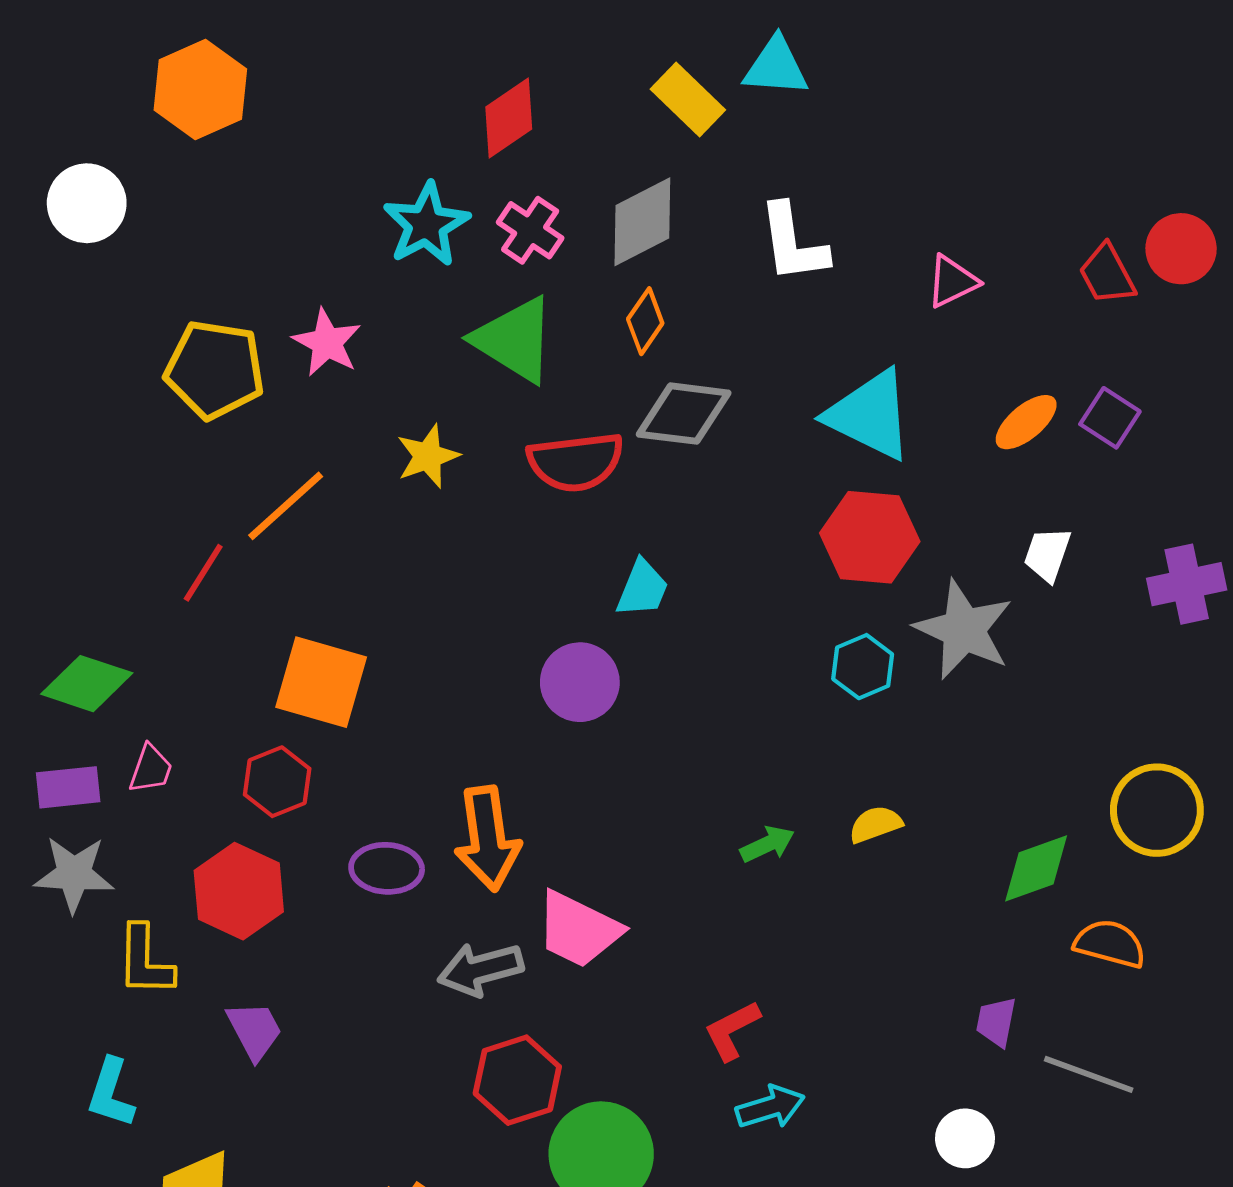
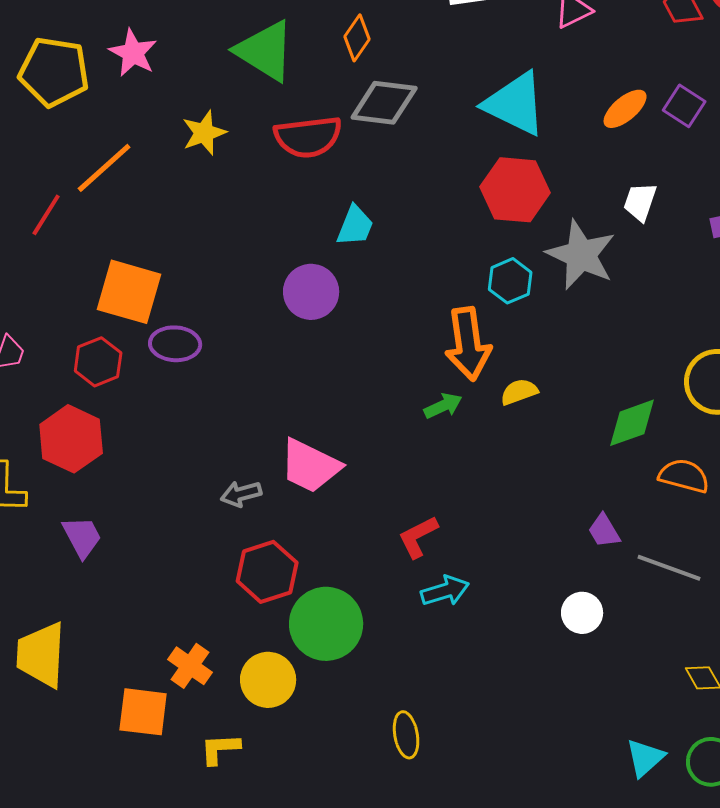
orange arrow: (487, 839) -> (468, 344), moved
purple ellipse: (387, 868) -> (175, 344), moved
gray arrow: (480, 969) -> (241, 494), size x0.7
purple trapezoid: (996, 1022) -> (604, 531), turned -42

